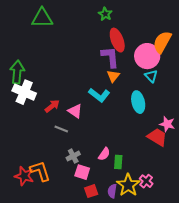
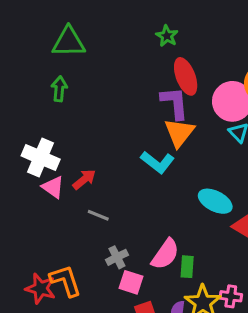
green arrow: (17, 72) -> (59, 89), moved, size x0.7
orange triangle: (113, 76) -> (179, 133), size x1.5
cyan ellipse: (138, 102) -> (215, 201), moved, turned -50
pink triangle: (75, 111) -> (53, 187), moved
pink semicircle: (104, 154) -> (165, 254), size x1.5
pink cross: (146, 181) -> (231, 296), turned -32

